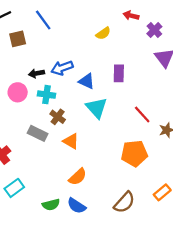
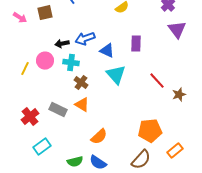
gray rectangle: (38, 133) -> (58, 110), moved
orange triangle: (71, 141) -> (82, 105), moved
orange pentagon: (134, 153) -> (150, 131), moved

